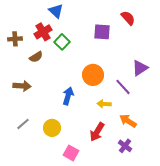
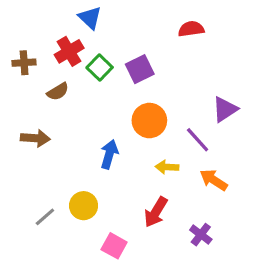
red semicircle: (128, 18) -> (191, 29), moved, turned -56
purple square: (102, 32) -> (140, 69), moved, turned -30
orange arrow: (128, 121) -> (214, 180), moved
gray line: (23, 124) -> (45, 217), moved

